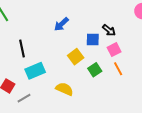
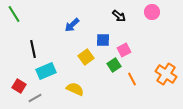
black arrow: (109, 30) -> (119, 16), moved
orange line: (118, 69) -> (132, 79), moved
green square: (95, 70) -> (114, 65), moved

